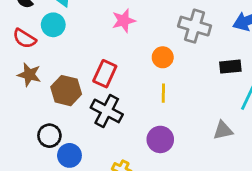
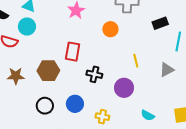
brown star: (29, 75) -> (16, 76), moved
yellow line: (163, 93) -> (136, 61), moved
black cross: (107, 111) -> (94, 74), moved, size x0.7
blue circle: (69, 155) -> (75, 104), moved

